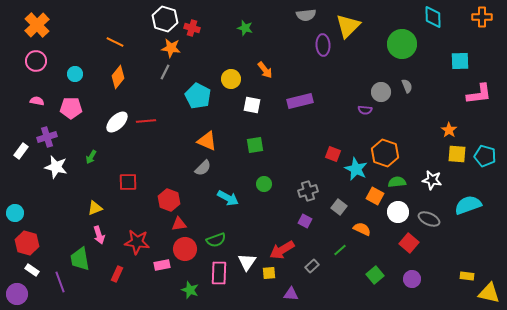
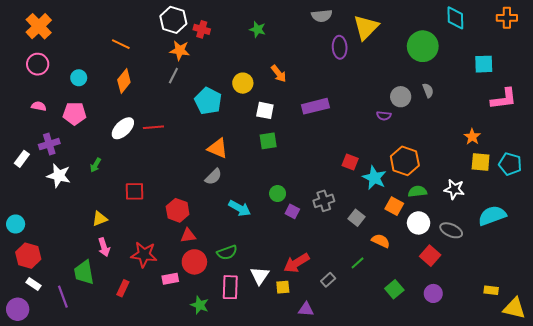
green square: (255, 145) -> (268, 141), moved
purple square: (305, 221) -> (292, 211), moved

